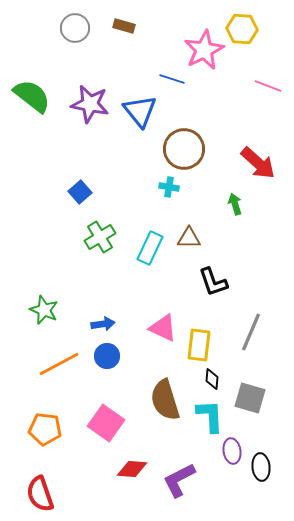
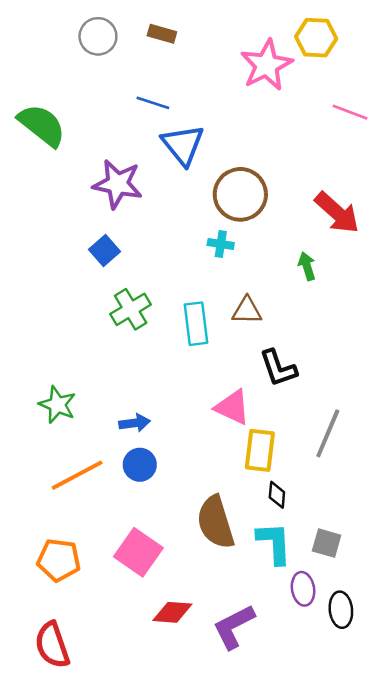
blue line: (172, 79) -> (153, 103), moved
purple star: (90, 104) -> (118, 184), moved
cyan rectangle: (150, 248) -> (196, 324), turned -32
pink triangle: (163, 328) -> (232, 407), moved
gray square: (250, 398) -> (327, 543), moved, size x0.7

